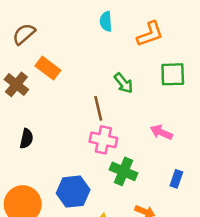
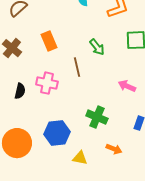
orange rectangle: (48, 68) -> (49, 41), moved, turned 30
pink cross: (103, 140) -> (47, 83), moved

